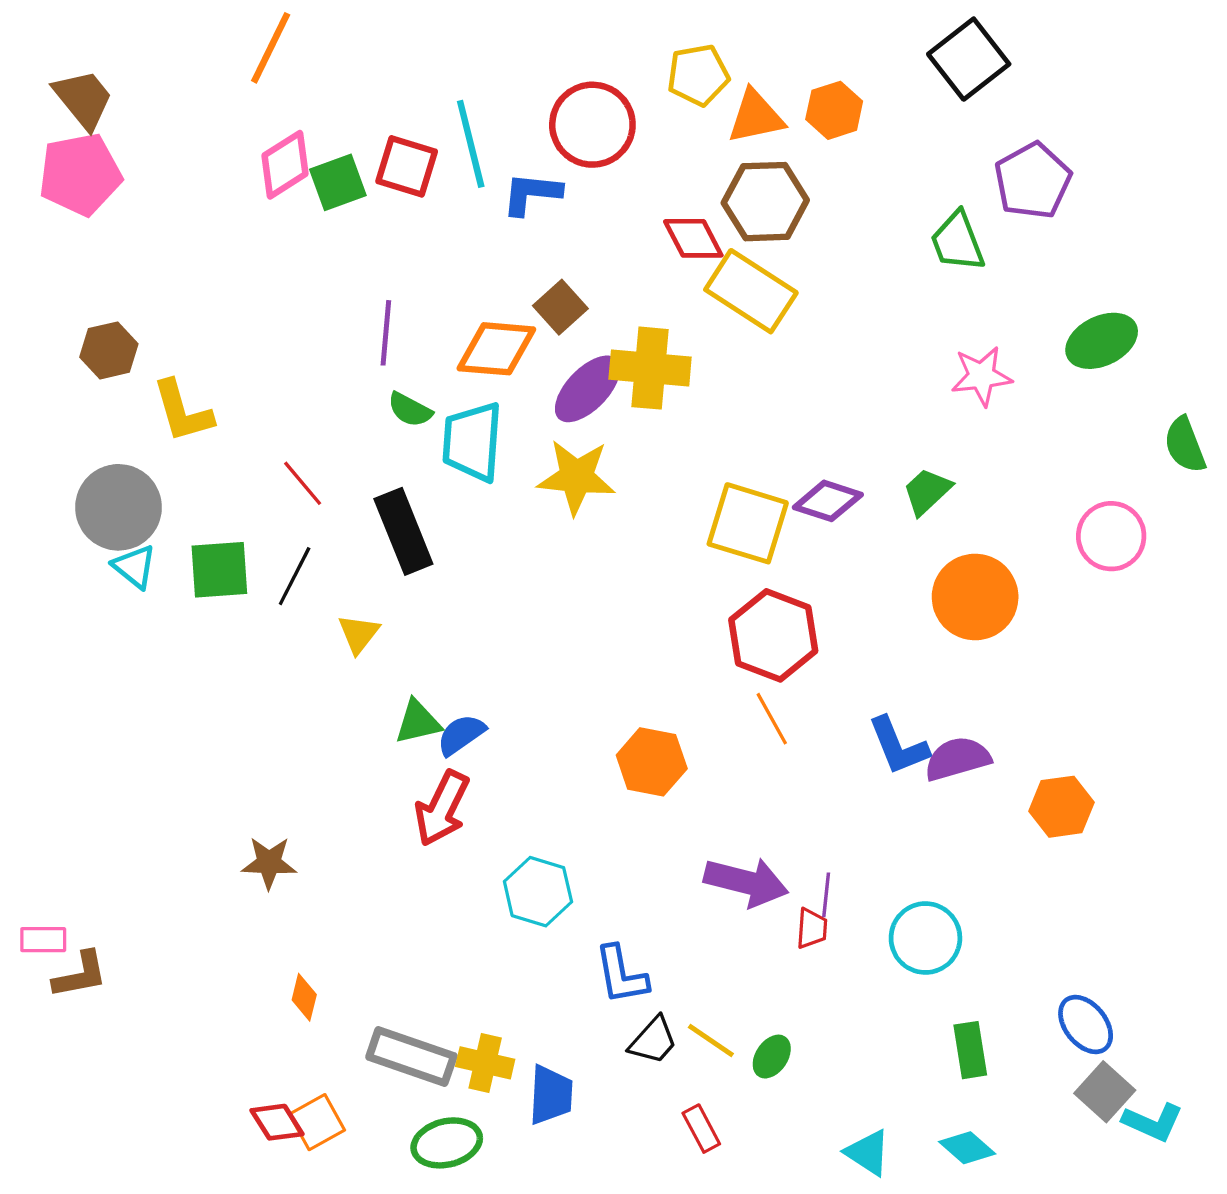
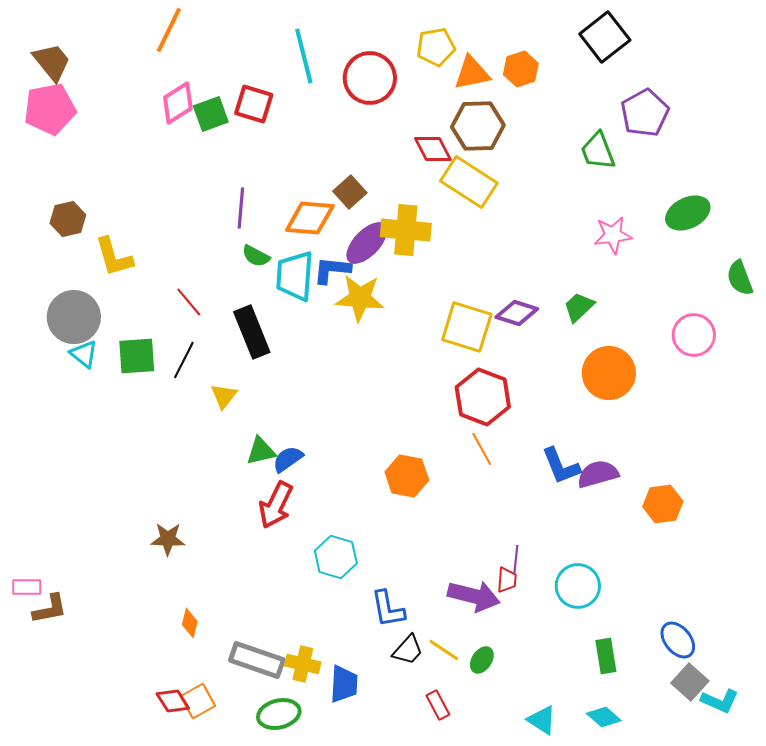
cyan line: (471, 144) -> (304, 56), moved
blue L-shape: (532, 194) -> (332, 270), moved
purple arrow: (746, 882) -> (474, 596), moved

